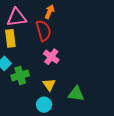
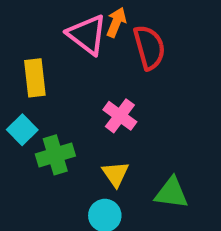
pink triangle: (16, 17) -> (87, 35), moved, turned 45
red semicircle: (43, 31) -> (149, 47), moved

